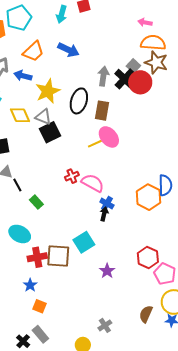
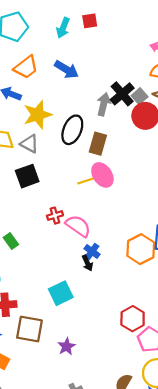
black cross: (125, 79) -> (122, 94), moved
black square: (50, 132) -> (27, 176), moved
black arrow: (104, 214) -> (87, 263), turned 136
brown square: (58, 256) -> (29, 329), moved
purple star: (107, 271) -> (67, 346), moved

